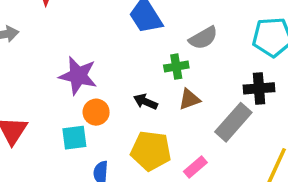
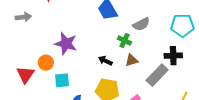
green cross: (176, 67) -> (124, 41), turned 32
orange circle: (96, 112) -> (46, 63), moved

